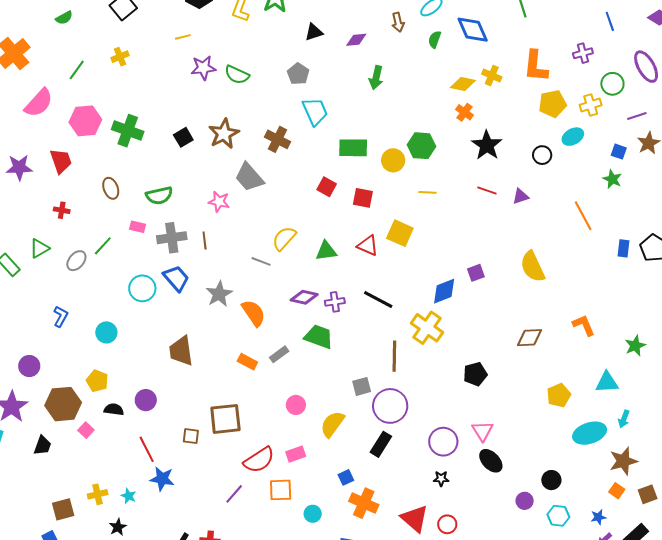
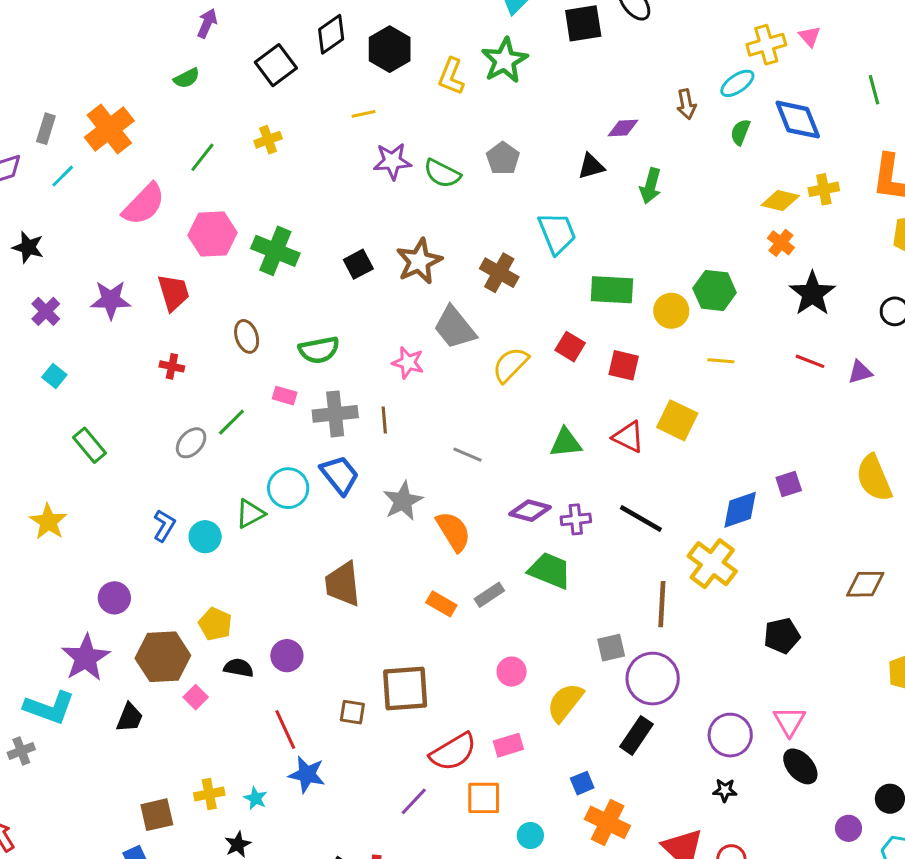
black triangle: (314, 32) -> (591, 166), moved
gray pentagon: (298, 74) -> (503, 158), moved
yellow cross: (492, 75) -> (824, 189), turned -36
yellow semicircle: (284, 238) -> (510, 365), moved
green triangle: (39, 248) -> (250, 514), moved
cyan circle: (106, 332) -> (205, 537), moved

